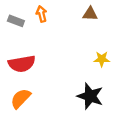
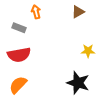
brown triangle: (90, 14) -> (78, 12), turned -32
gray rectangle: (16, 21) -> (19, 28), moved

